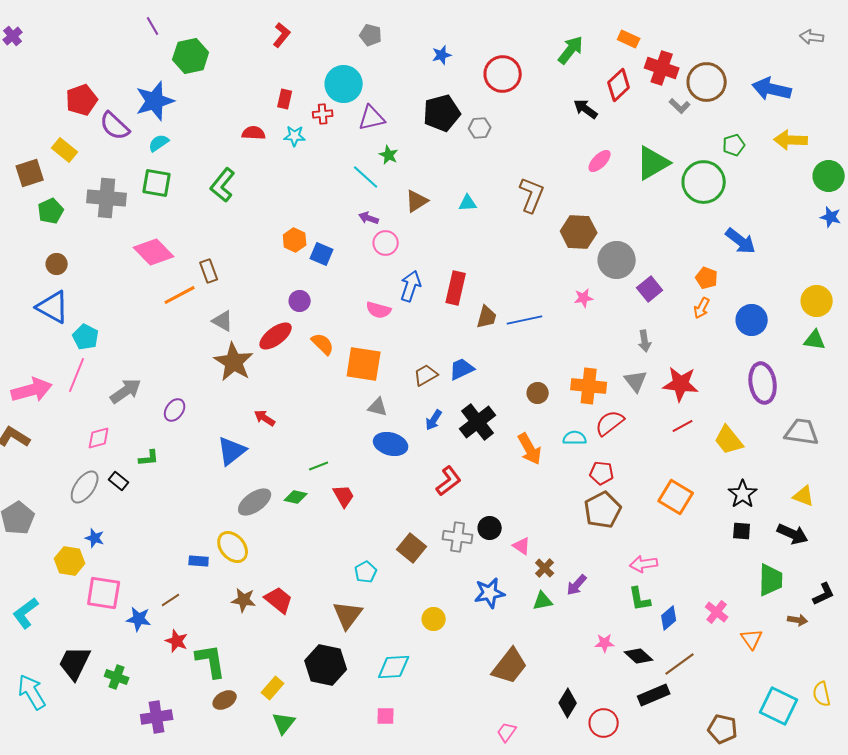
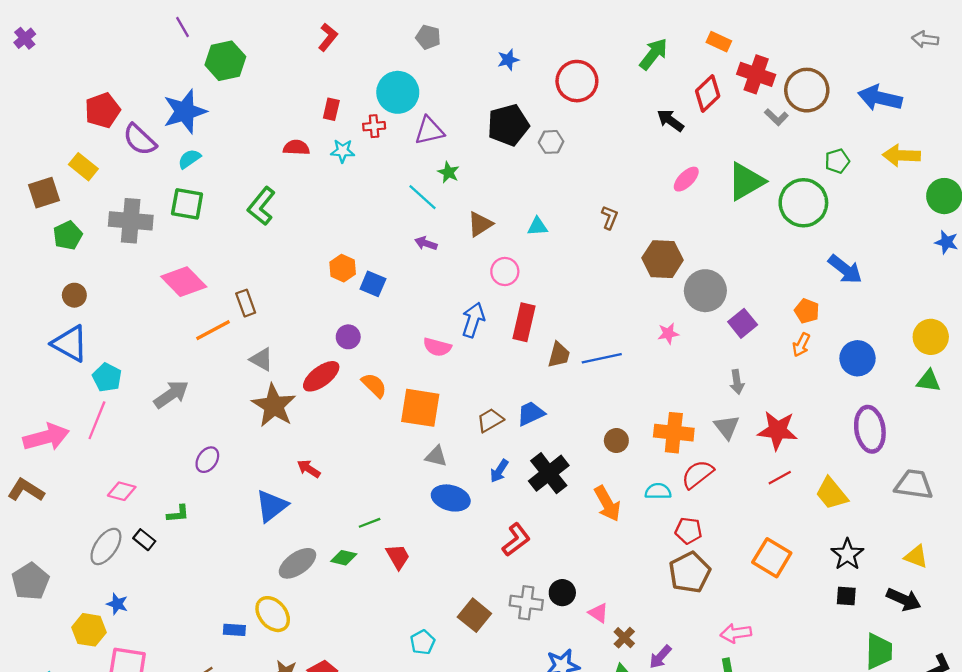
brown L-shape: (532, 195) -> (610, 217), size x0.6
pink circle: (386, 243) -> (505, 272), moved
gray arrow: (126, 391) -> (171, 394), moved
pink diamond: (99, 438) -> (122, 491), turned 30

